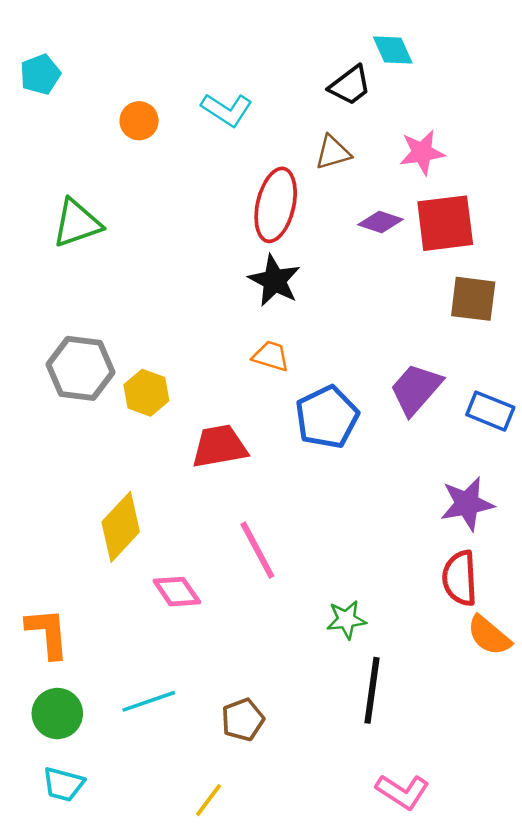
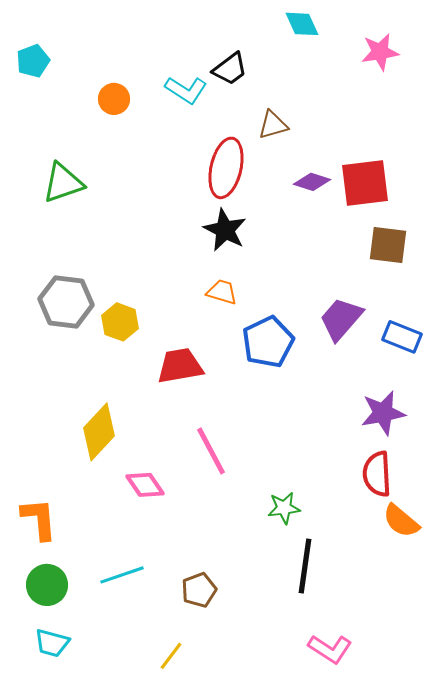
cyan diamond: (393, 50) -> (302, 24), moved
black trapezoid: (350, 85) -> (230, 69), moved
pink star: (422, 152) -> (380, 52), moved

